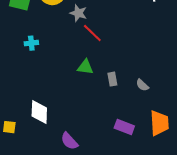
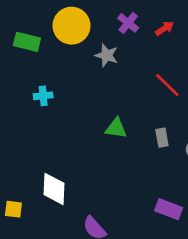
red line: (92, 33) -> (167, 85), moved
gray rectangle: (112, 79) -> (162, 138), moved

